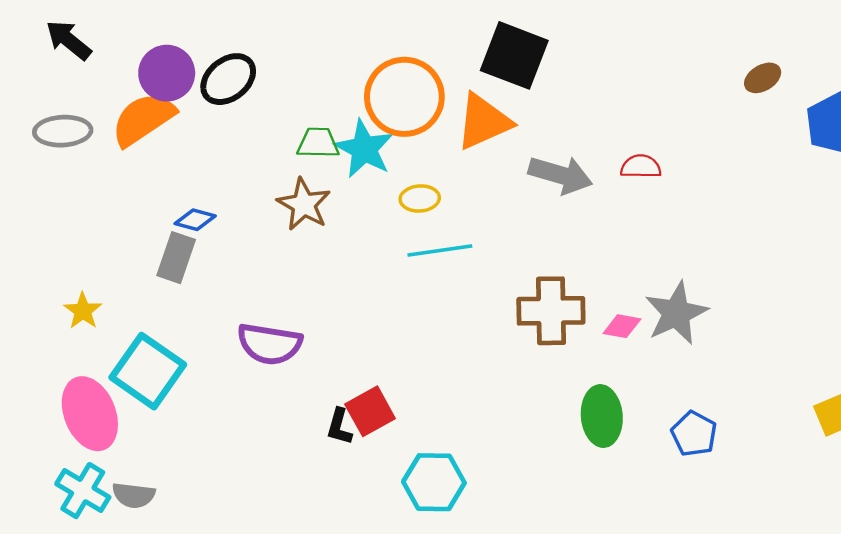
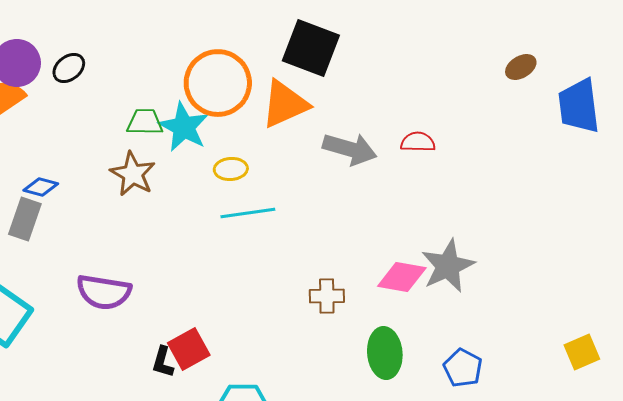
black ellipse: (228, 79) -> (69, 68), size x0.7
brown cross: (551, 311) -> (327, 296), moved, size x0.6
pink diamond: (622, 326) -> (402, 277), size x1.5

